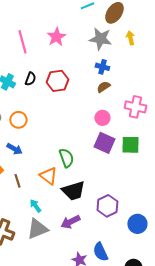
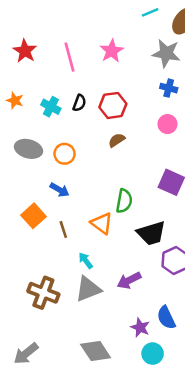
brown semicircle: (103, 87) -> (117, 140), moved
pink circle: (102, 118) -> (167, 124), moved
green semicircle: (66, 158) -> (124, 201), turned 30
black trapezoid: (73, 191) -> (151, 233), moved

